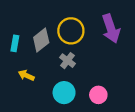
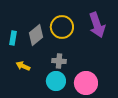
gray cross: (67, 61) -> (59, 61), moved, turned -32
pink circle: (98, 95) -> (86, 83), size x1.5

